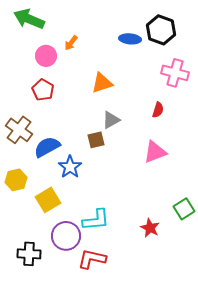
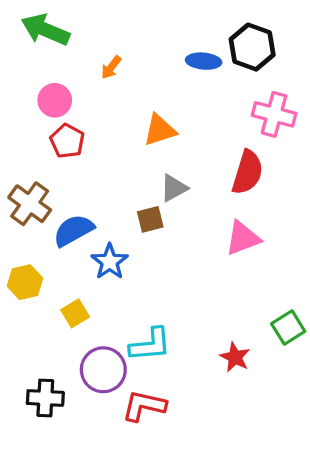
pink circle: (46, 56) -> (55, 100), moved
red semicircle: (158, 110) -> (247, 172), size x1.8
yellow square: (48, 200) -> (75, 313), size x0.7

